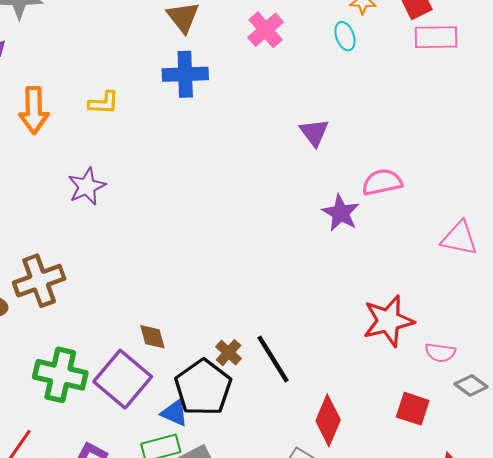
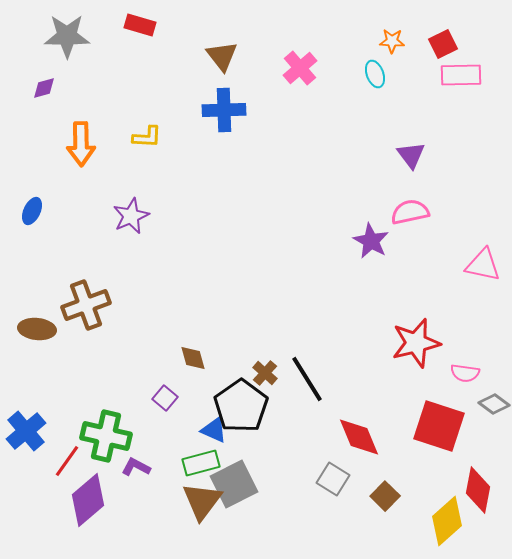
purple triangle: (314, 132) -> (411, 155), moved
green cross: (60, 375) -> (106, 436), moved
purple square: (123, 379) -> (165, 398), size x0.5
red square: (413, 409) -> (439, 426), size x1.6
red diamond: (328, 420) -> (359, 437), turned -45

